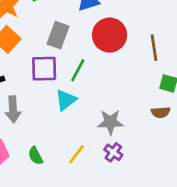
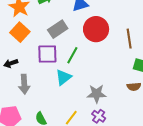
gray rectangle: (58, 35) -> (58, 29), turned 36

